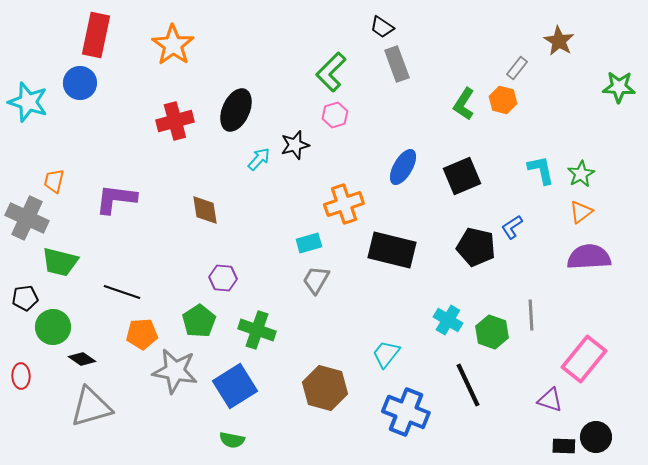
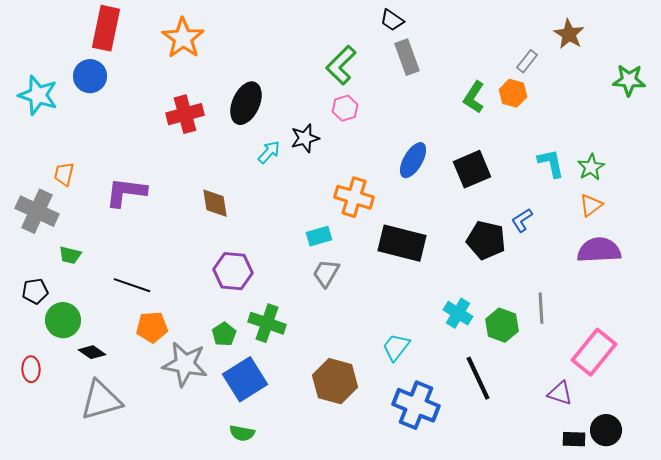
orange cross: (344, 204) -> (354, 197), turned 36
green trapezoid: (60, 262) -> (70, 255), size x0.6
purple hexagon: (223, 278) -> (233, 271), size x1.4
green pentagon: (199, 321) -> (224, 334), moved, size x0.7

